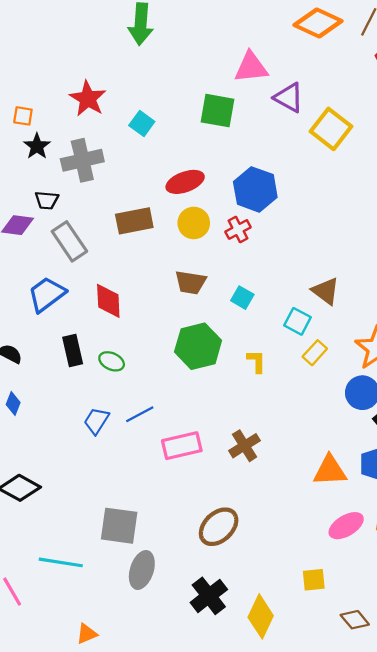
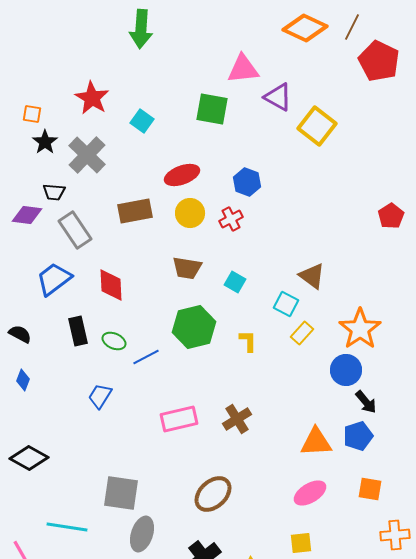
gray cross: (82, 160) -> (87, 155), turned -33
blue hexagon: (255, 189) -> (247, 182), size x0.7
blue line: (140, 414) -> (146, 357), moved
pink ellipse: (346, 526) -> (310, 493), moved

